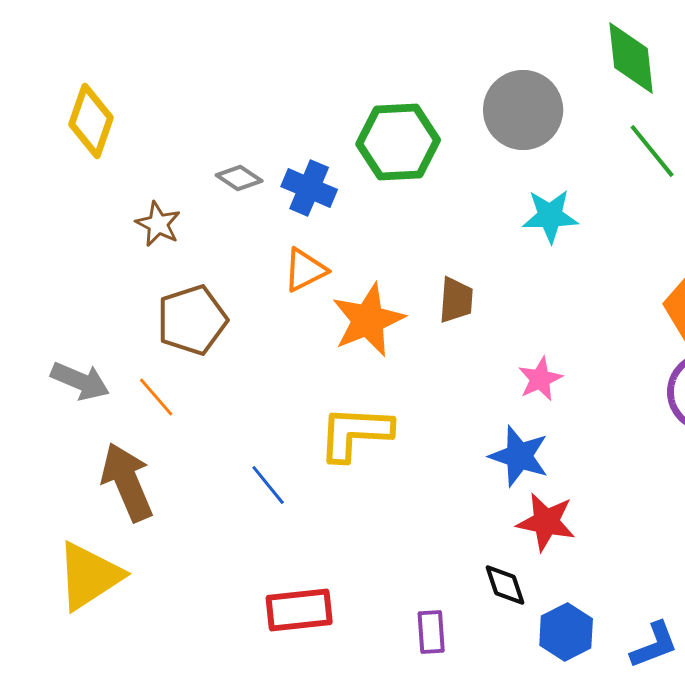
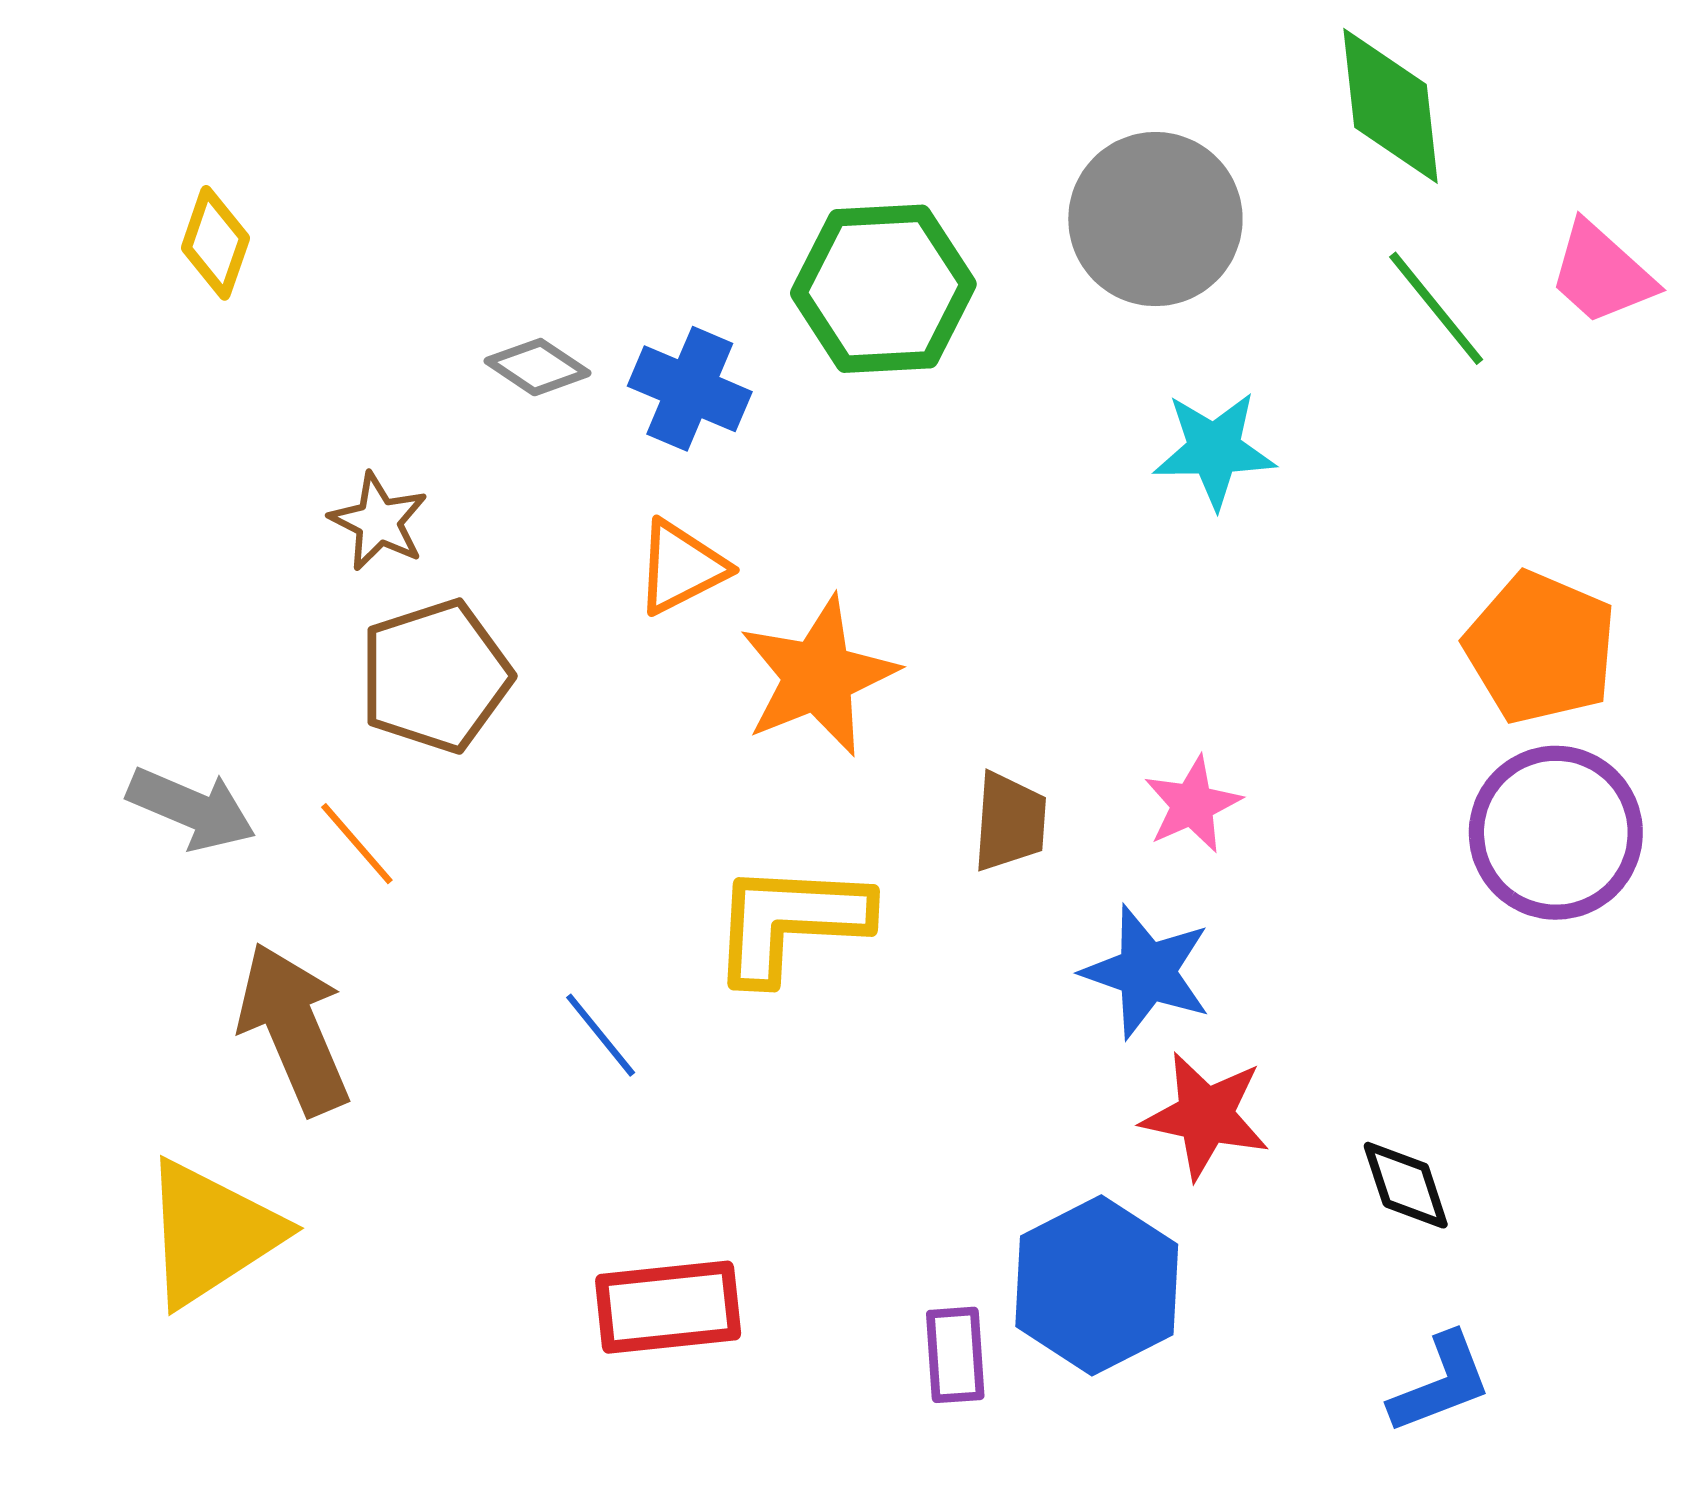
yellow diamond: (91, 121) -> (215, 243), size x0.7
brown star: (158, 224) -> (379, 522), moved
brown trapezoid: (456, 300) -> (1010, 822), moved
black diamond: (505, 585) -> (1406, 1185), moved
blue hexagon: (566, 632) -> (1097, 1285), moved, size x1.4

